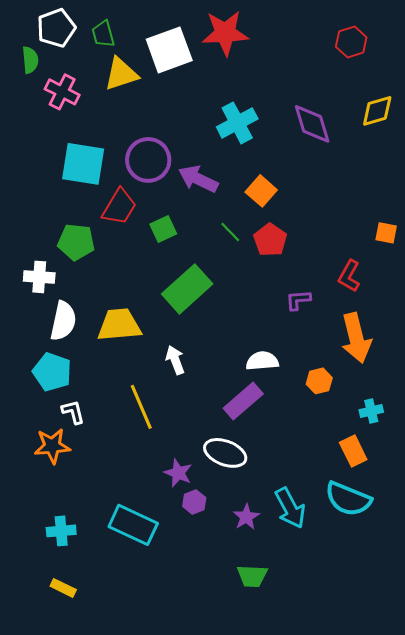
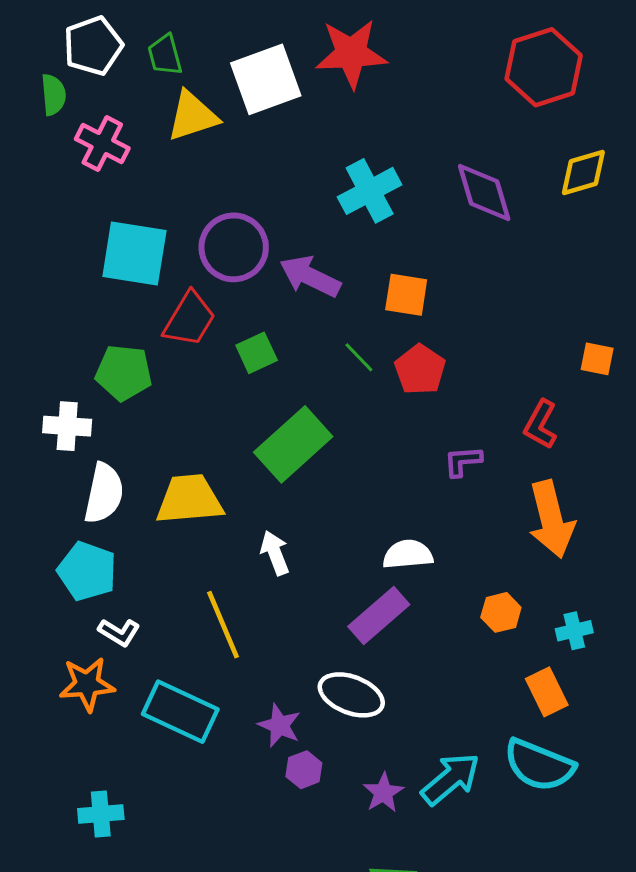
red hexagon: (351, 42) -> (544, 67), size x1.6
orange square: (261, 191) -> (406, 295), turned -32
orange hexagon: (319, 381) -> (501, 612), moved
white L-shape: (73, 412) -> (119, 632), turned 136
cyan arrow: (290, 508) -> (451, 779), turned -102
cyan rectangle: (133, 525) -> (180, 712), moved

